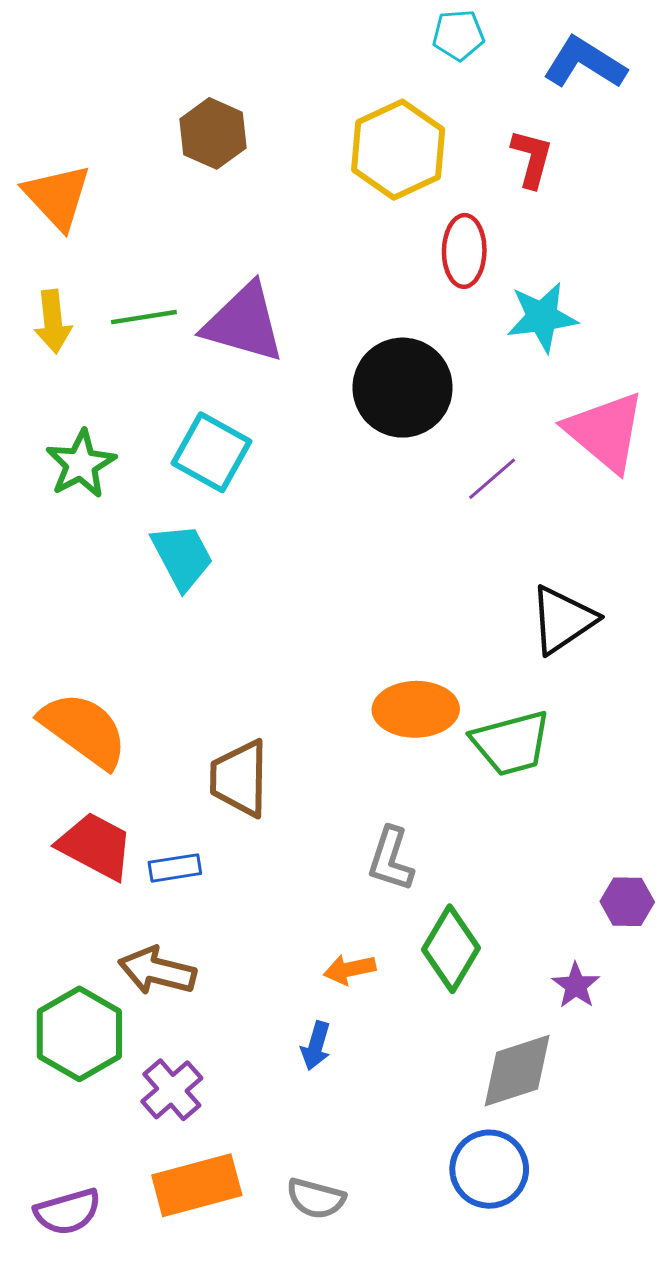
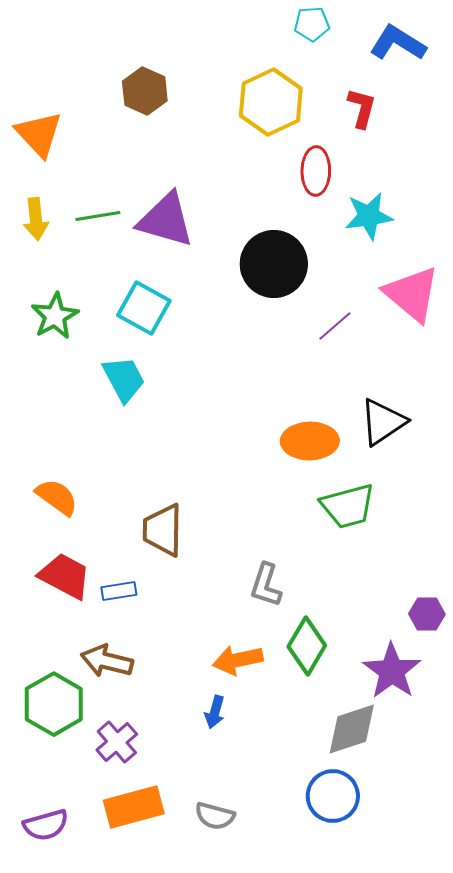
orange ellipse: (416, 709) -> (310, 441), moved
orange semicircle: (84, 730) -> (57, 497), size x0.7
orange arrow: (350, 969) -> (238, 660), size x1.4
purple star: (576, 985) -> (392, 671), size x1.8

